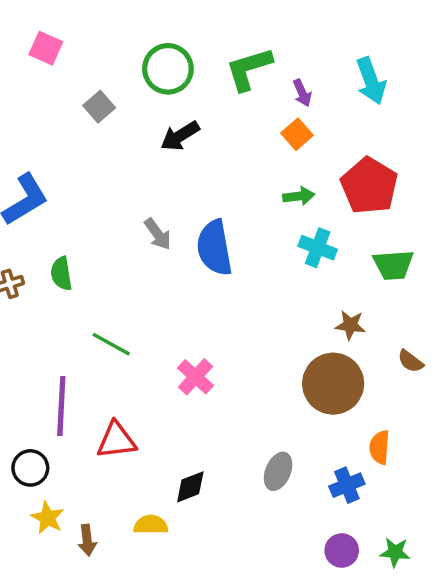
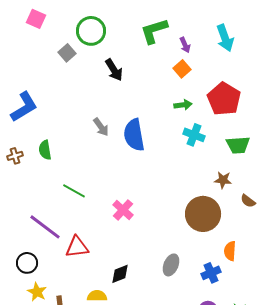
green circle: (168, 69) -> (91, 31), moved
black arrow: (180, 136) -> (114, 70), turned -90
brown star: (350, 325) -> (223, 180), moved
purple line: (61, 406) -> (45, 227), turned -56

